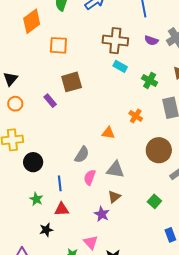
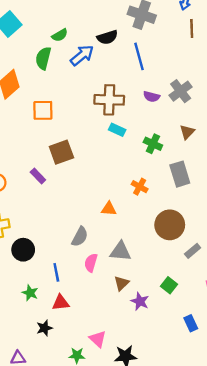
purple star: (102, 214) -> (140, 301), moved

